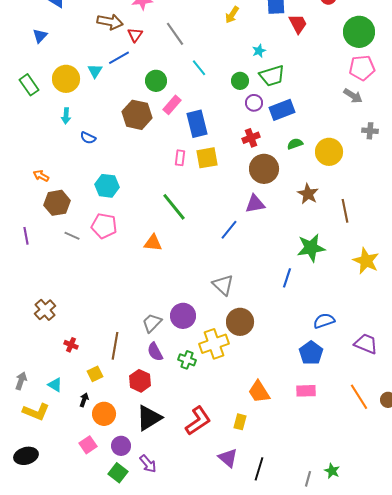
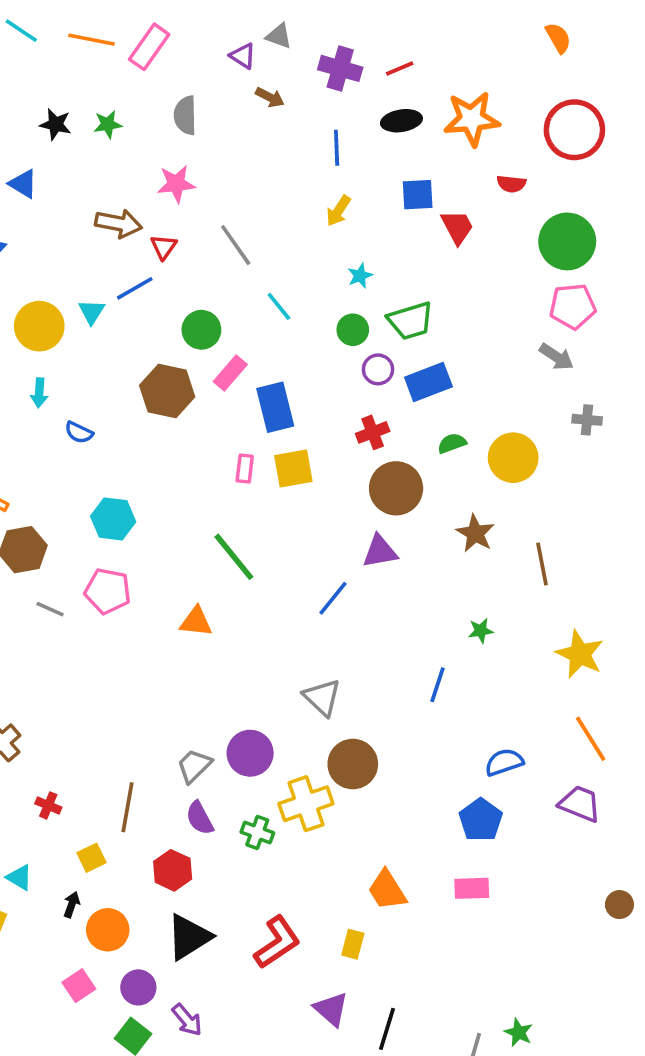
cyan star: (259, 51) -> (360, 276), moved
green star: (311, 248) -> (481, 631), size x0.5
orange line: (359, 397) -> (591, 739), moved

